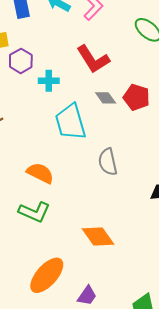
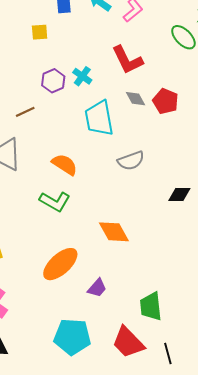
purple hexagon: (21, 61) -> (53, 81), moved
cyan cross: (49, 81) -> (82, 76), turned 30
gray semicircle: (108, 162) -> (131, 161), turned -104

